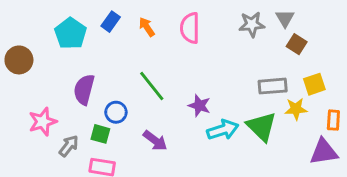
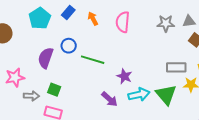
gray triangle: (285, 18) -> (189, 21), turned 48
green line: (152, 86) -> (93, 60), turned -40
blue circle: (116, 112) -> (69, 46), moved
purple arrow: (155, 141) -> (109, 99), moved
gray arrow: (69, 146) -> (31, 96), turned 49

